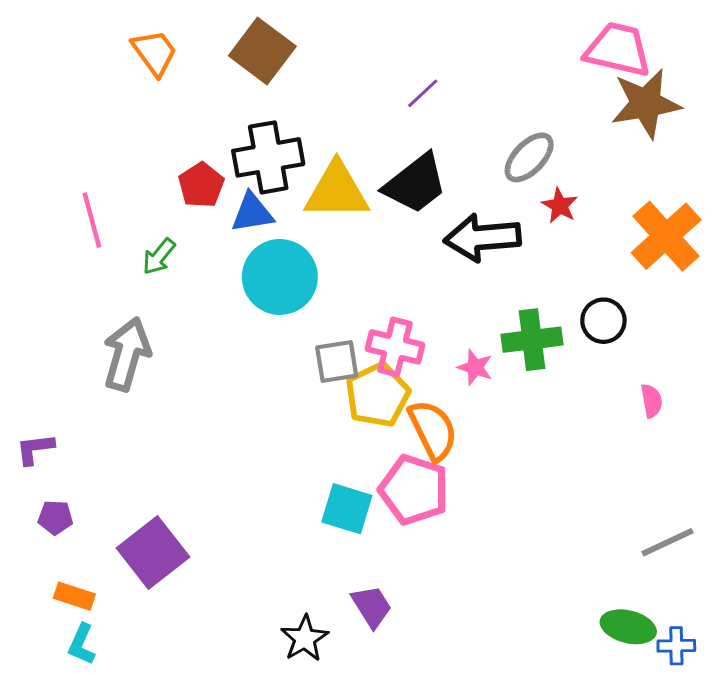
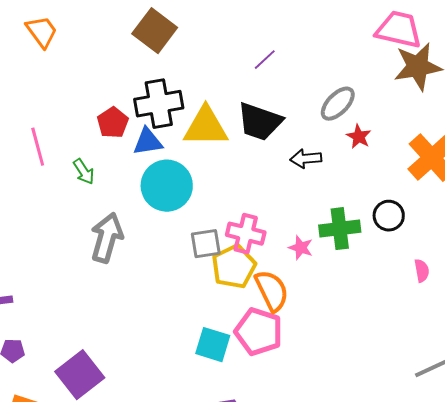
orange trapezoid: (154, 52) -> (42, 32), moved
black trapezoid: (415, 184) -> (260, 122), turned 57
black arrow: (482, 238) -> (306, 159), size x0.6
green arrow: (159, 257) -> (84, 172), turned -72
gray arrow: (127, 354) -> (107, 238), moved

